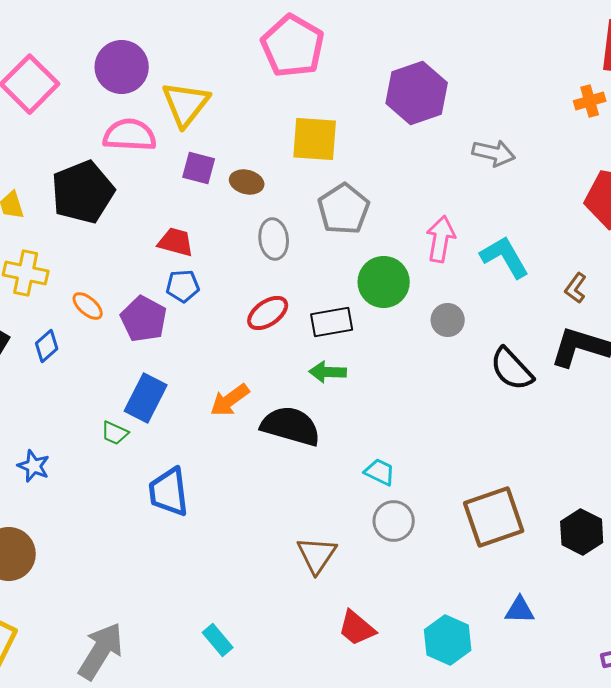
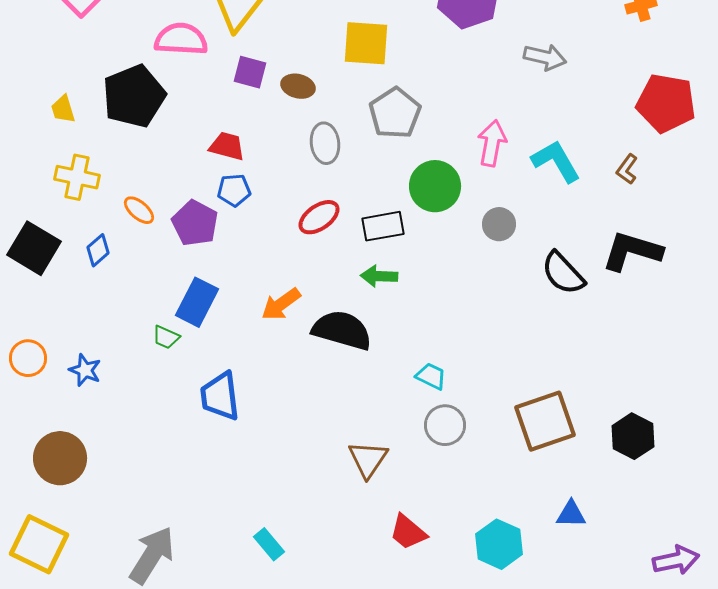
brown L-shape: (576, 288) -> (627, 169), moved

